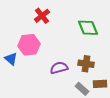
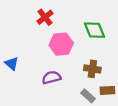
pink hexagon: (29, 45) -> (61, 44), moved
purple semicircle: (59, 68) -> (51, 78), moved

